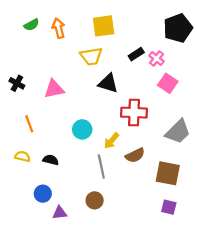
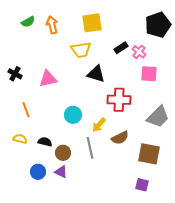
pink square: (168, 83) -> (149, 74), turned -30
brown circle: (95, 200) -> (63, 153), moved
purple square: (169, 207) -> (142, 185), moved
purple triangle: (60, 213) -> (61, 172), moved, turned 32

